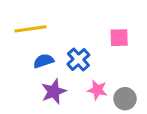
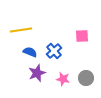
blue semicircle: (44, 61) -> (30, 52), turned 40
pink star: (97, 90) -> (63, 79), moved

